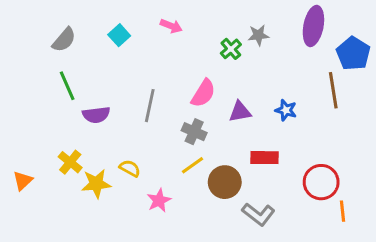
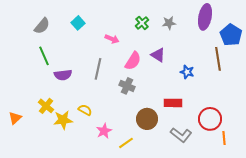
pink arrow: (171, 26) -> (112, 39), moved
green cross: (231, 49) -> (142, 23), moved
purple triangle: (240, 112) -> (158, 55), moved, turned 42
yellow line: (193, 165) -> (126, 143), moved
gray L-shape: (258, 214) -> (181, 135), moved

